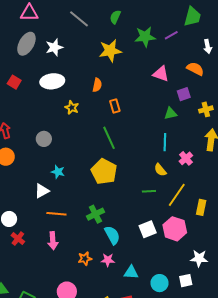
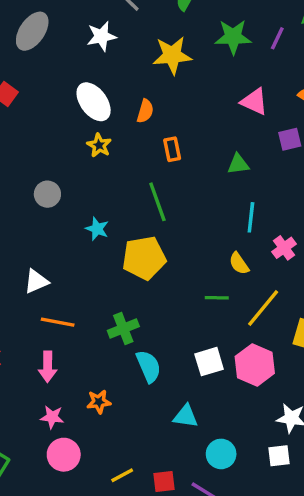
purple line: (171, 35) -> (277, 38), turned -40
white star: (54, 47) -> (102, 36), moved
white ellipse: (52, 81) -> (94, 102), moved, turned 55
green triangle: (171, 113) -> (238, 164), moved
cyan star: (58, 172) -> (97, 229), moved
yellow pentagon: (104, 172) -> (144, 258), turned 30
pink star: (108, 260) -> (52, 417), moved
cyan triangle: (131, 272) -> (186, 416), moved
white square: (186, 281) -> (279, 456), moved

